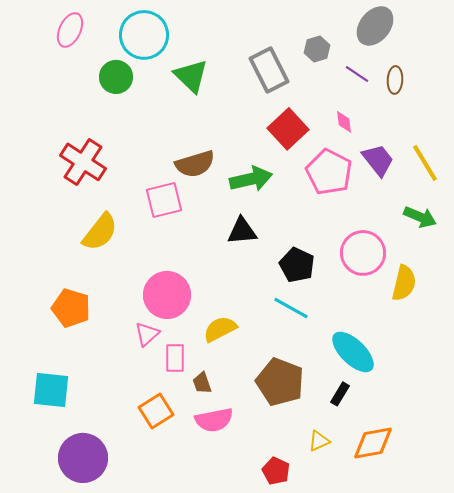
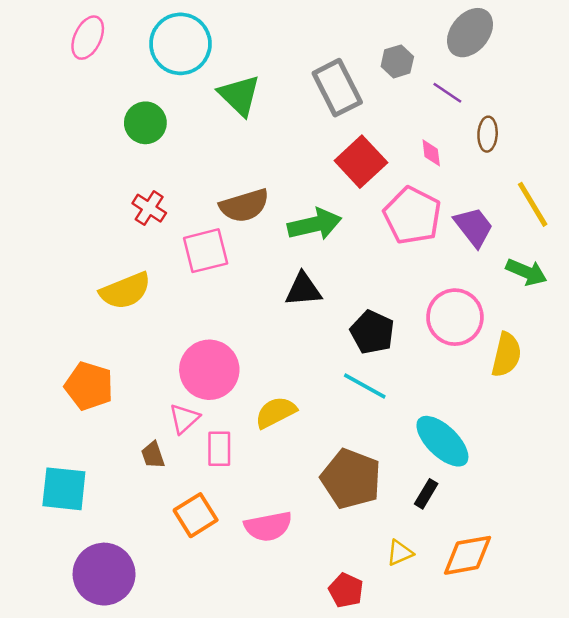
green circle: (116, 77) -> (145, 123), moved
brown ellipse: (395, 80) -> (488, 134), moved
purple trapezoid: (378, 160) -> (474, 227), moved
red cross: (83, 162) -> (149, 208), moved, size x0.6
yellow semicircle: (100, 232) -> (125, 291), turned 30
brown trapezoid: (202, 383) -> (153, 455), moved

